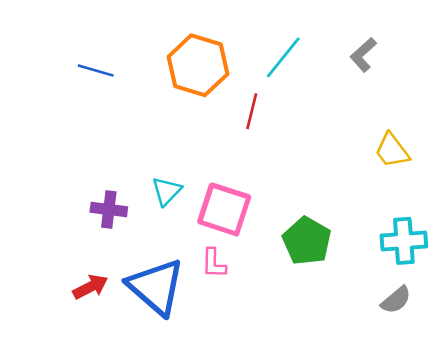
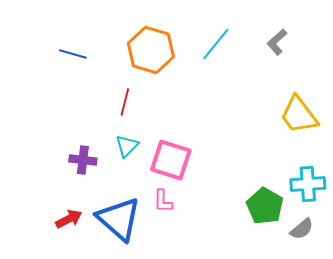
red line: (252, 111) -> (125, 102), moved
yellow trapezoid: (392, 150) -> (299, 115), size x1.4
green pentagon: (307, 241) -> (265, 206), moved

